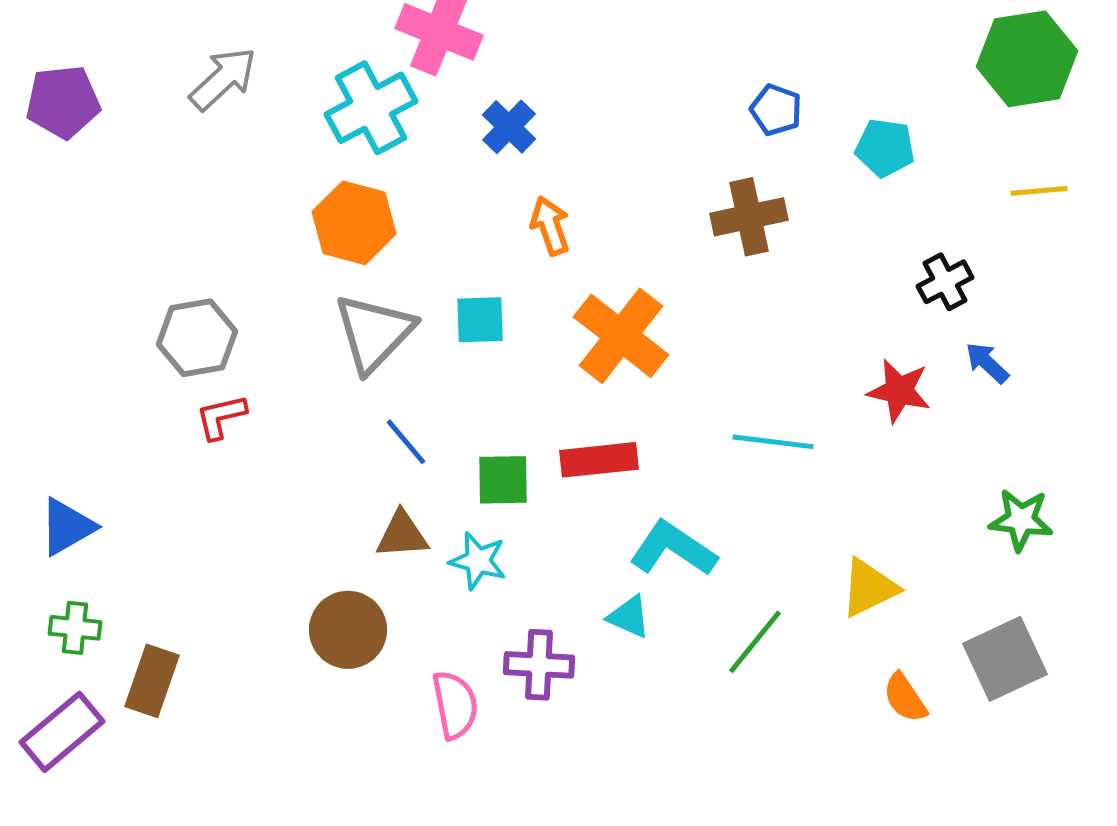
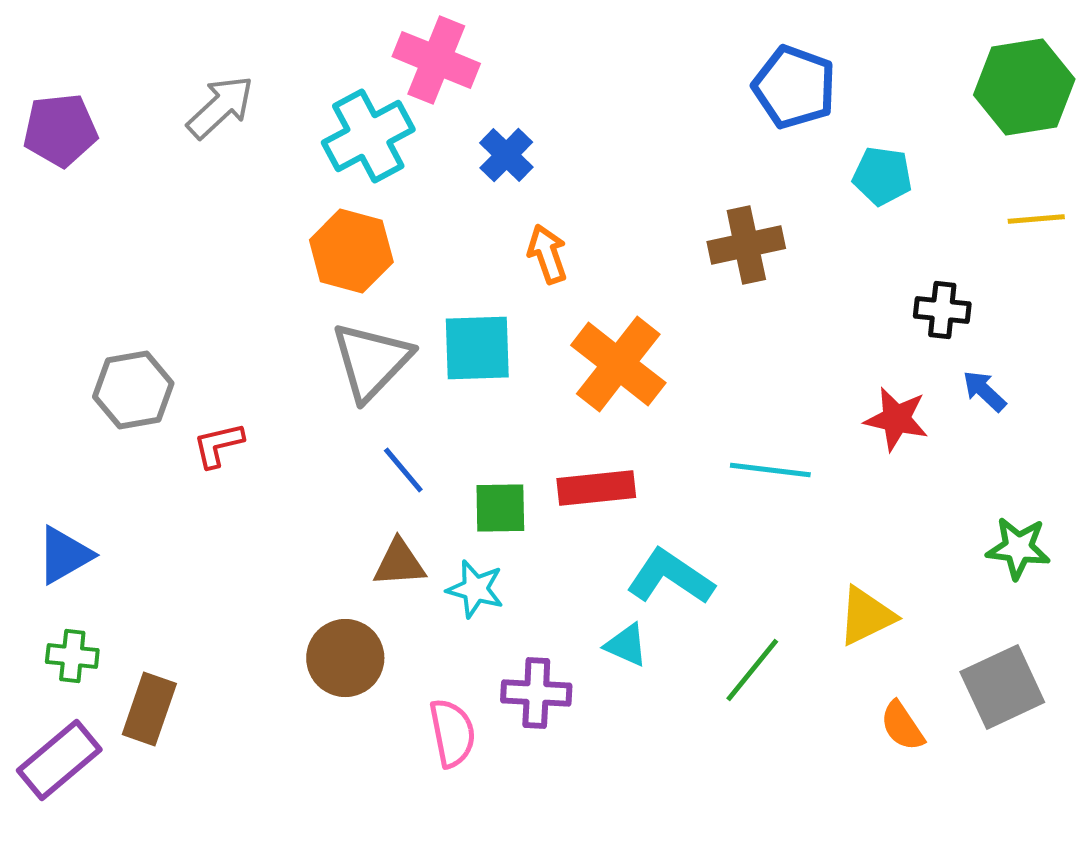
blue pentagon: (776, 110) -> (794, 87), moved, size x1.6
black cross: (945, 282) -> (942, 310), turned 34
cyan square: (480, 320) -> (477, 348), size x1.4
gray hexagon: (197, 338) -> (133, 390), moved

